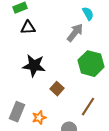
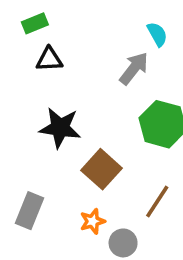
brown square: (57, 89) -> (101, 169), size x1.5
orange star: (39, 118) -> (92, 221), moved

